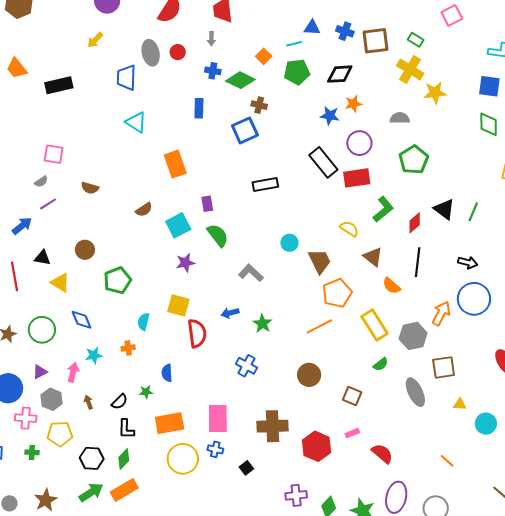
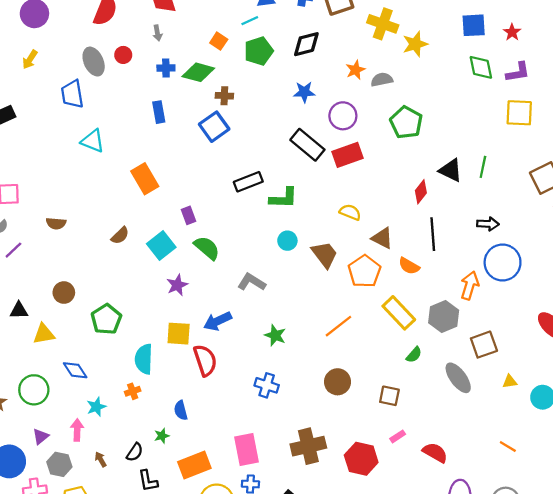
orange star: (353, 104) -> (355, 70), moved
green L-shape: (383, 209) -> (284, 198), moved, turned 52
yellow triangle: (60, 283) -> (44, 334), turned -30
orange pentagon: (337, 293) -> (364, 271), moved
blue arrow: (230, 313) -> (218, 321), moved, size x1.4
cyan semicircle: (143, 322) -> (144, 359), size x1.5

